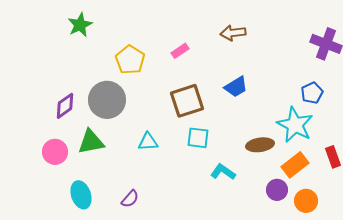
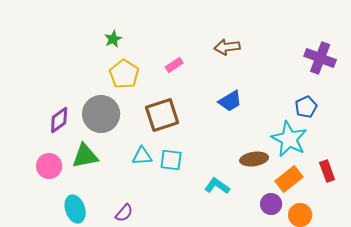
green star: (80, 25) -> (113, 39), moved, size x0.7
brown square: (187, 101) -> (162, 115), moved
cyan square: (198, 138) -> (171, 160), moved

